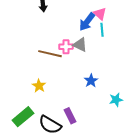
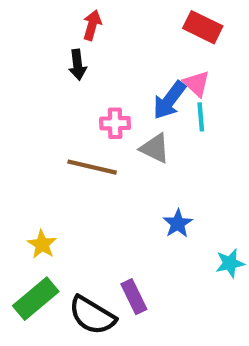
pink cross: (66, 47) -> (115, 123), moved
yellow star: (39, 86) -> (42, 244), moved

